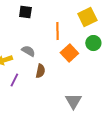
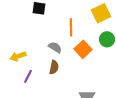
gray semicircle: (28, 51) -> (55, 47), moved

